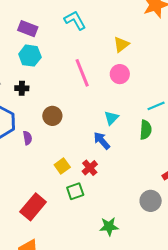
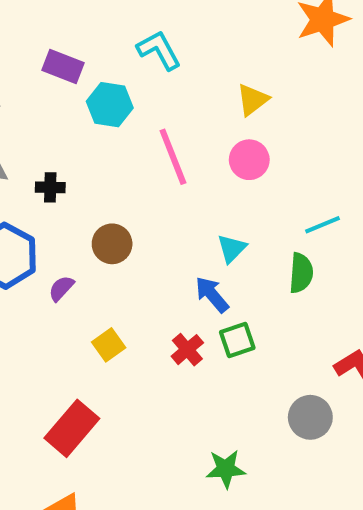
cyan hexagon: (30, 56) -> (110, 105), moved
purple semicircle: (27, 138) -> (61, 288), turned -128
yellow square: (62, 166) -> (109, 345), moved
green square: (75, 191) -> (237, 340), moved

